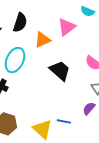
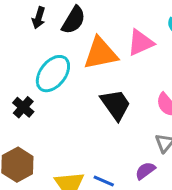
orange triangle: (43, 40) -> (101, 53), size x1.4

